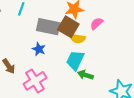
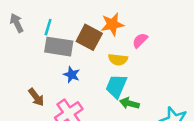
gray rectangle: (48, 27) -> (59, 47), moved
brown square: (68, 27) -> (89, 37), moved

